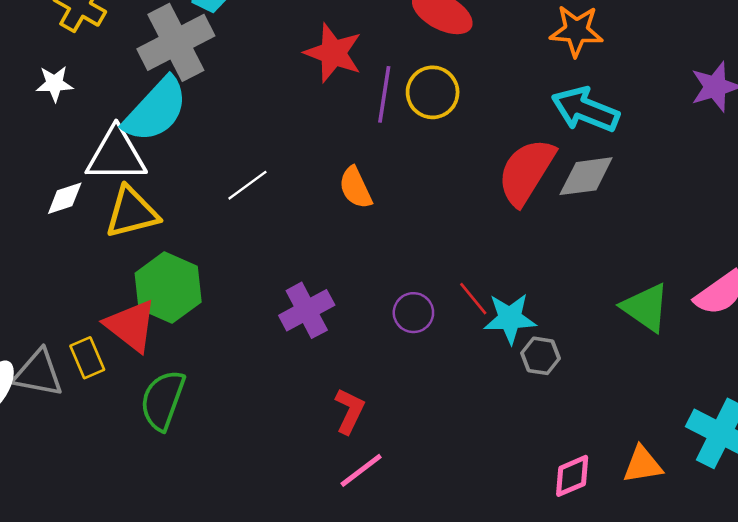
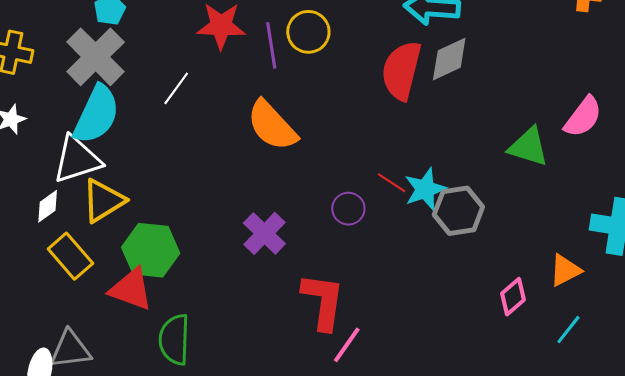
white line: (247, 185) -> (176, 88), moved
orange semicircle: (355, 188) -> (272, 126), size x1.6
gray hexagon: (540, 356) -> (458, 211), size x1.6
yellow rectangle: (87, 358) -> (70, 256), moved, size x1.4
red L-shape: (349, 411) -> (323, 301), size x1.6

